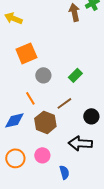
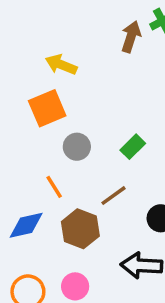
brown arrow: (74, 12) -> (131, 37), turned 30
yellow arrow: (13, 18) -> (61, 65), moved

